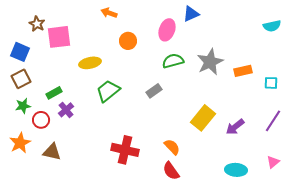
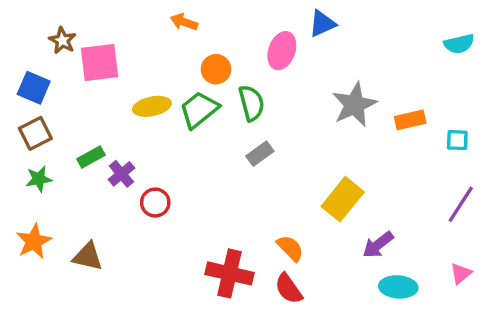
green semicircle: (173, 61) -> (251, 103), moved, turned 90
green trapezoid: (108, 91) -> (199, 110), moved
purple cross: (66, 110) -> (121, 174), moved
red circle: (41, 120) -> (155, 203), moved
purple arrow: (235, 127) -> (378, 245), moved
red cross: (125, 150) -> (229, 273), moved

